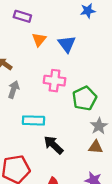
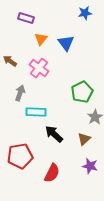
pink cross: (55, 81) -> (39, 68), moved, turned 30
gray arrow: (14, 89) -> (20, 93), moved
brown triangle: (96, 147) -> (84, 139), moved, turned -48

